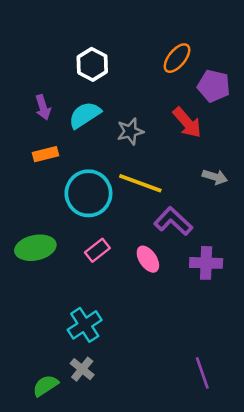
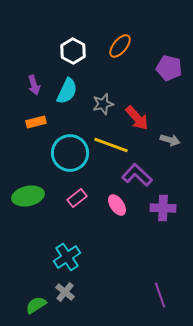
orange ellipse: (177, 58) -> (120, 46), moved
cyan semicircle: (85, 115) -> (67, 91), turned 148
red arrow: (187, 123) -> (137, 118), moved

